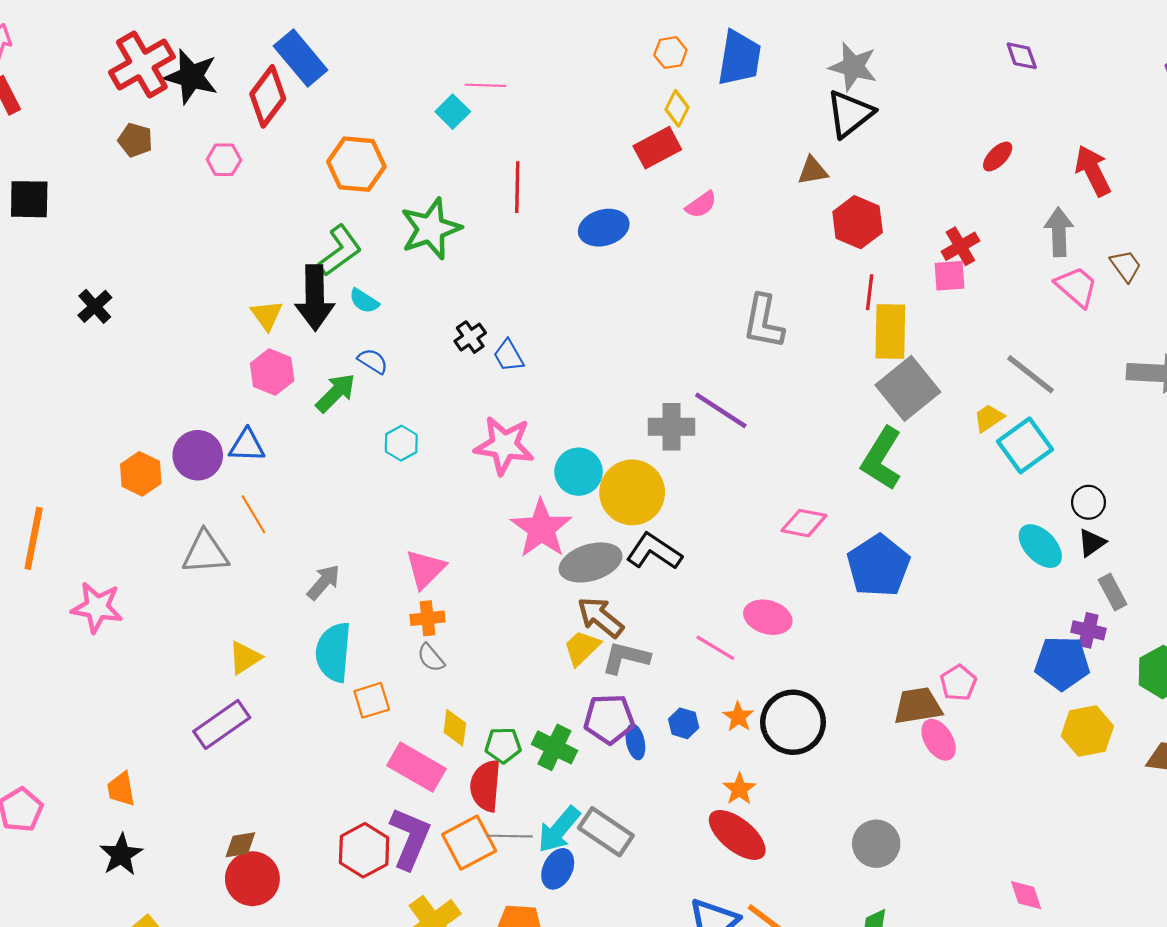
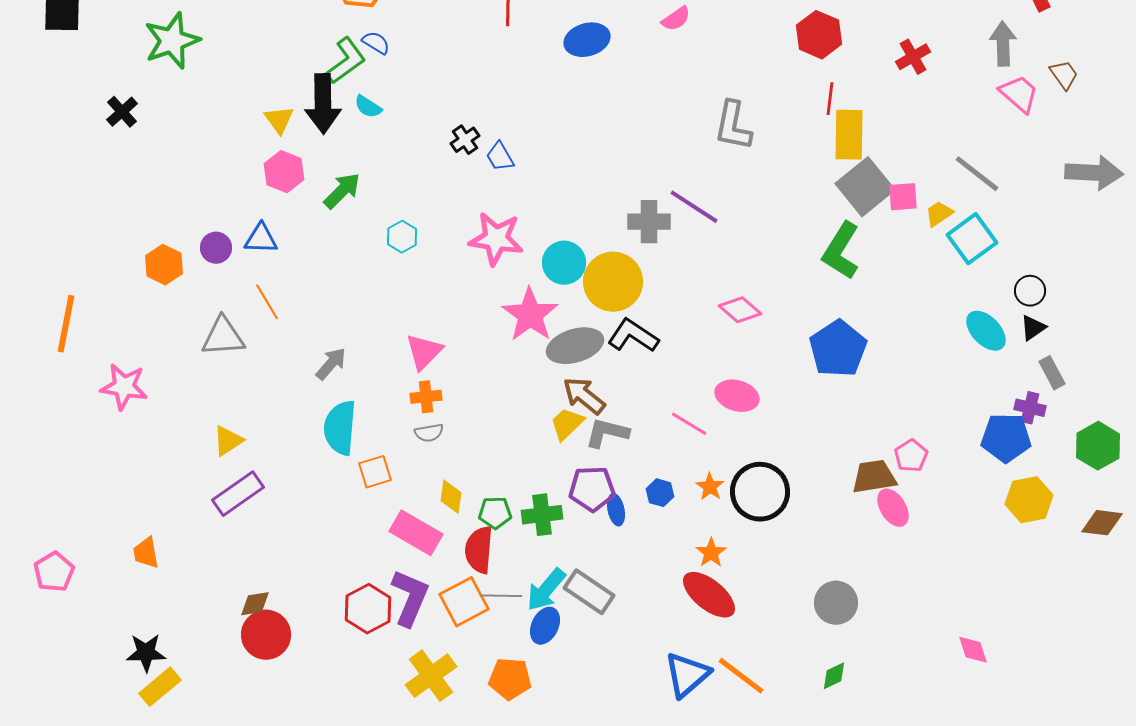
green star: (431, 229) -> (172, 41), moved
pink square: (949, 276) -> (903, 197), moved
blue semicircle: (373, 361) -> (376, 43), moved
purple circle: (198, 455) -> (216, 248), size x0.7
pink diamond: (804, 523) -> (740, 310), moved, turned 30
yellow triangle: (245, 658) -> (228, 441), moved
gray semicircle: (431, 658) -> (429, 433), turned -60
green cross: (554, 747) -> (542, 515), turned -33
black star: (121, 855) -> (146, 653), moved, turned 30

